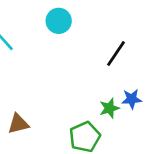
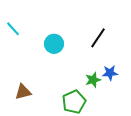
cyan circle: (59, 21) -> (54, 44), moved

